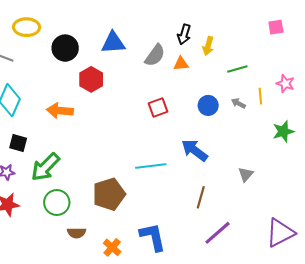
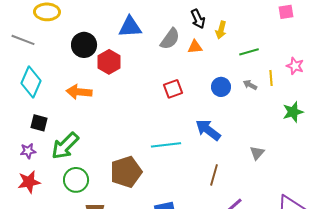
black arrow: (184, 34) -> (198, 19), turned -42
black circle: (65, 48) -> (84, 45), moved

